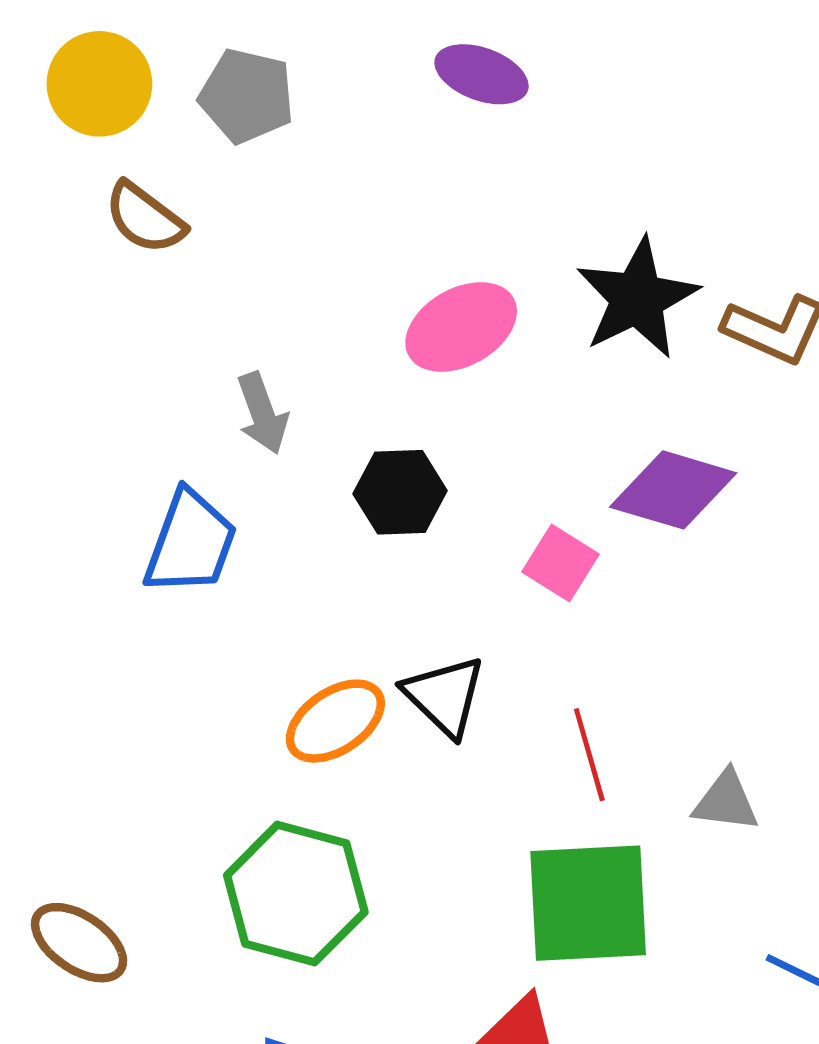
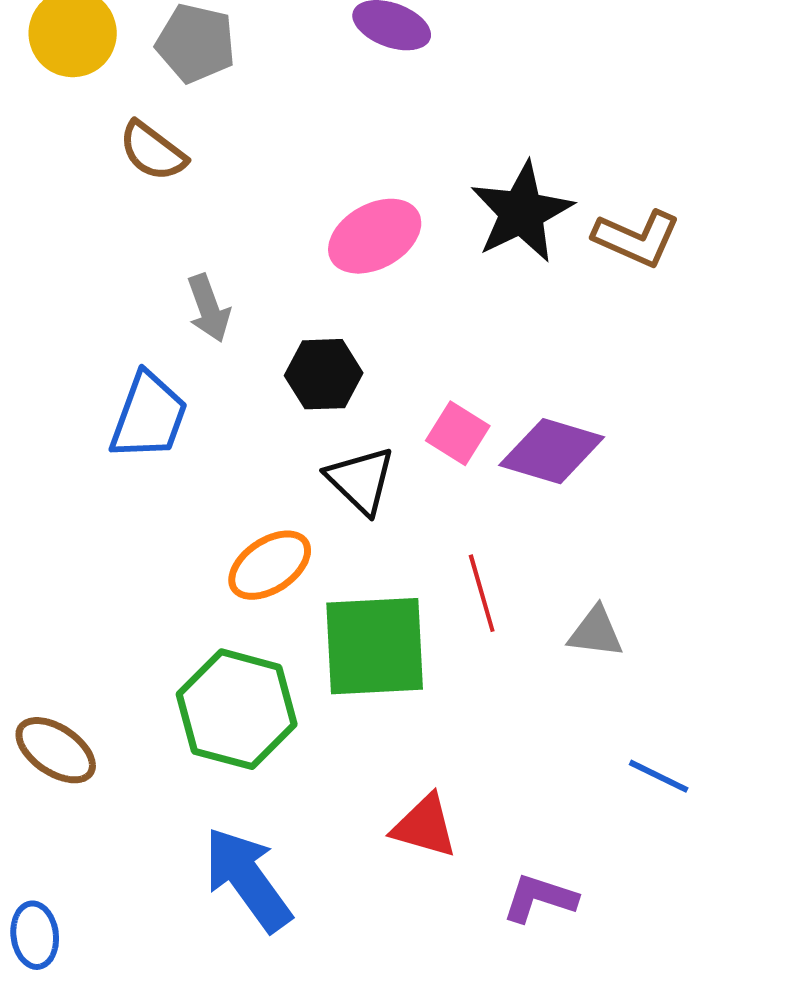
brown semicircle: (145, 218) -> (153, 151), moved
purple diamond: (673, 490) -> (552, 451), moved
black triangle: (444, 696) -> (361, 480), moved
green square: (588, 903) -> (375, 646), moved

